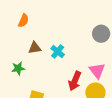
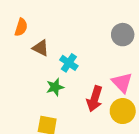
brown triangle: (35, 48) -> (41, 48), moved, turned 40
green star: (18, 68) -> (55, 87), moved

